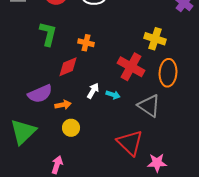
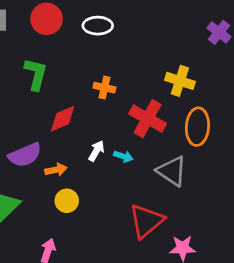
orange cross: (86, 43) -> (104, 88), moved
red triangle: (130, 143) -> (146, 221), turned 36

